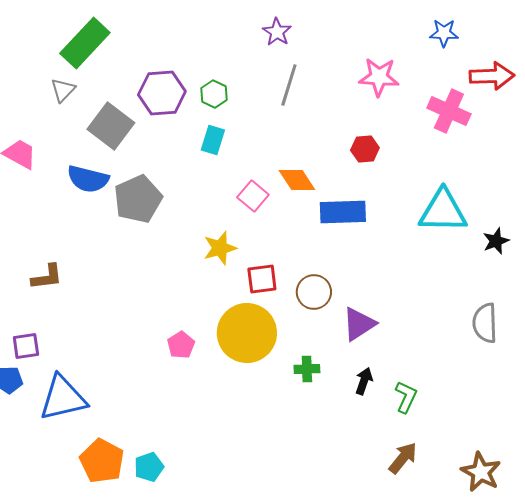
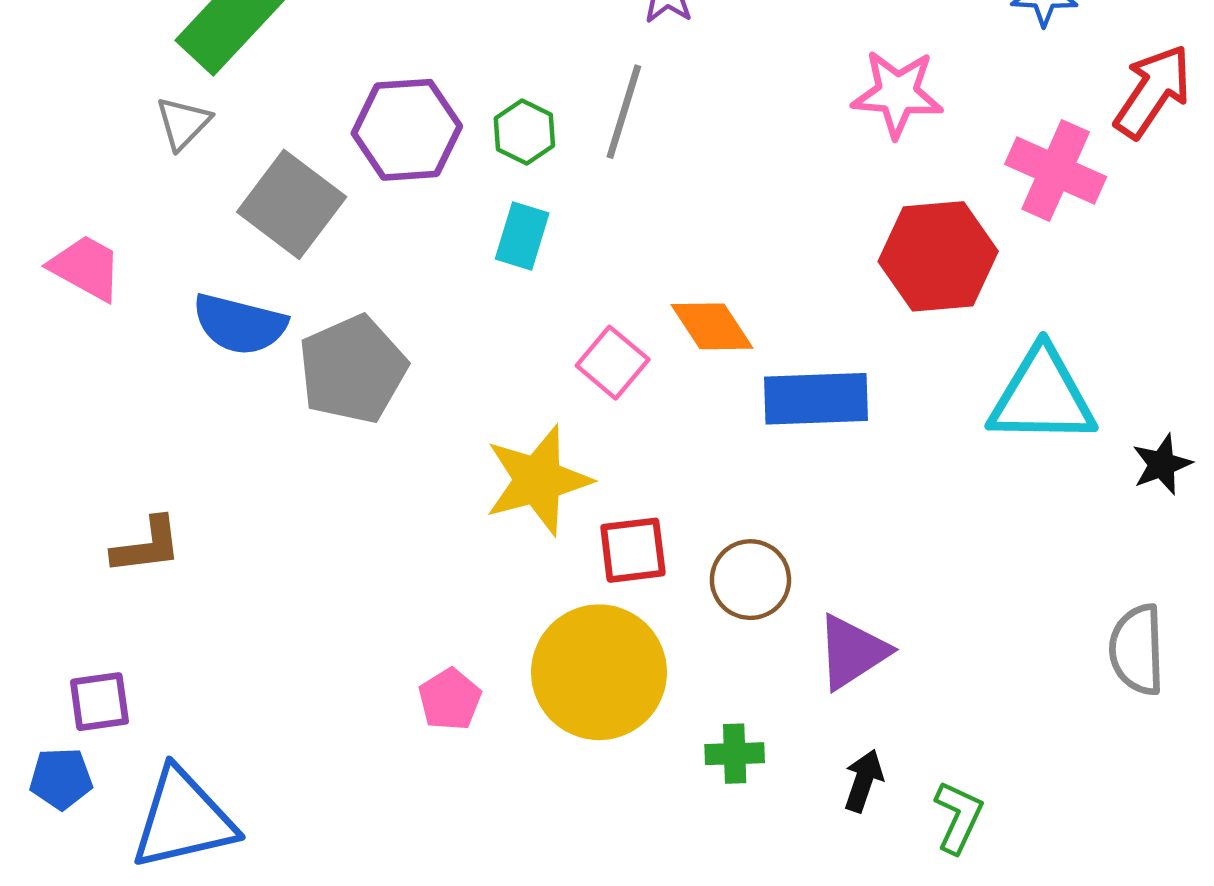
red arrow: (492, 76) -> (1153, 91), turned -54
gray line: (289, 85) -> (624, 112), moved
red hexagon: (365, 149) -> (938, 256), moved, size x1.8
yellow star: (220, 248) -> (538, 480), size x1.4

